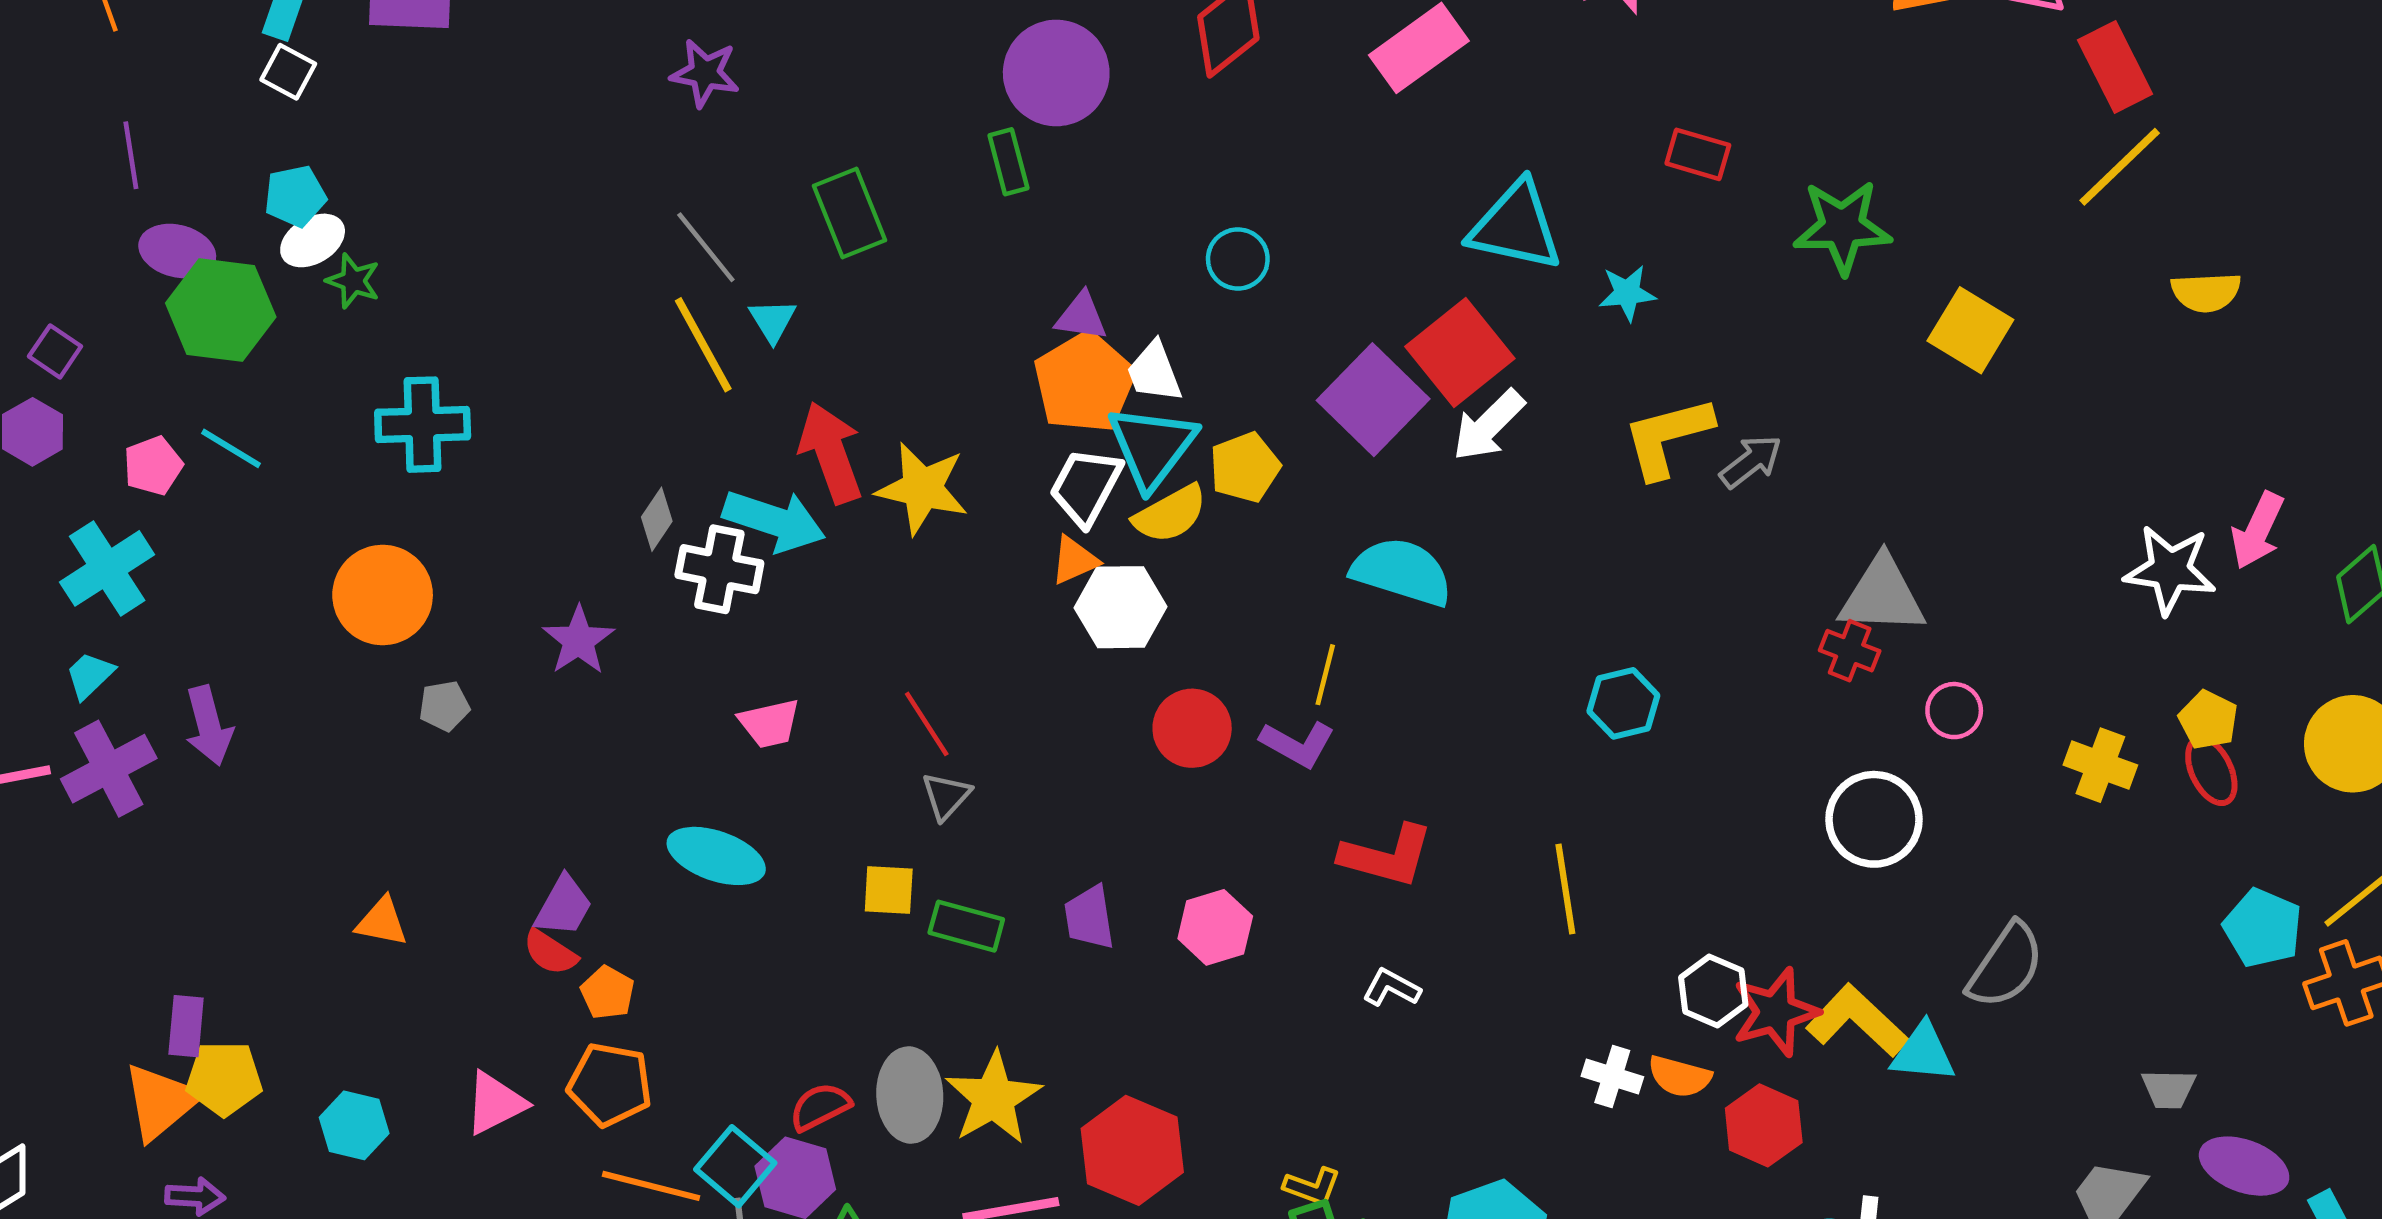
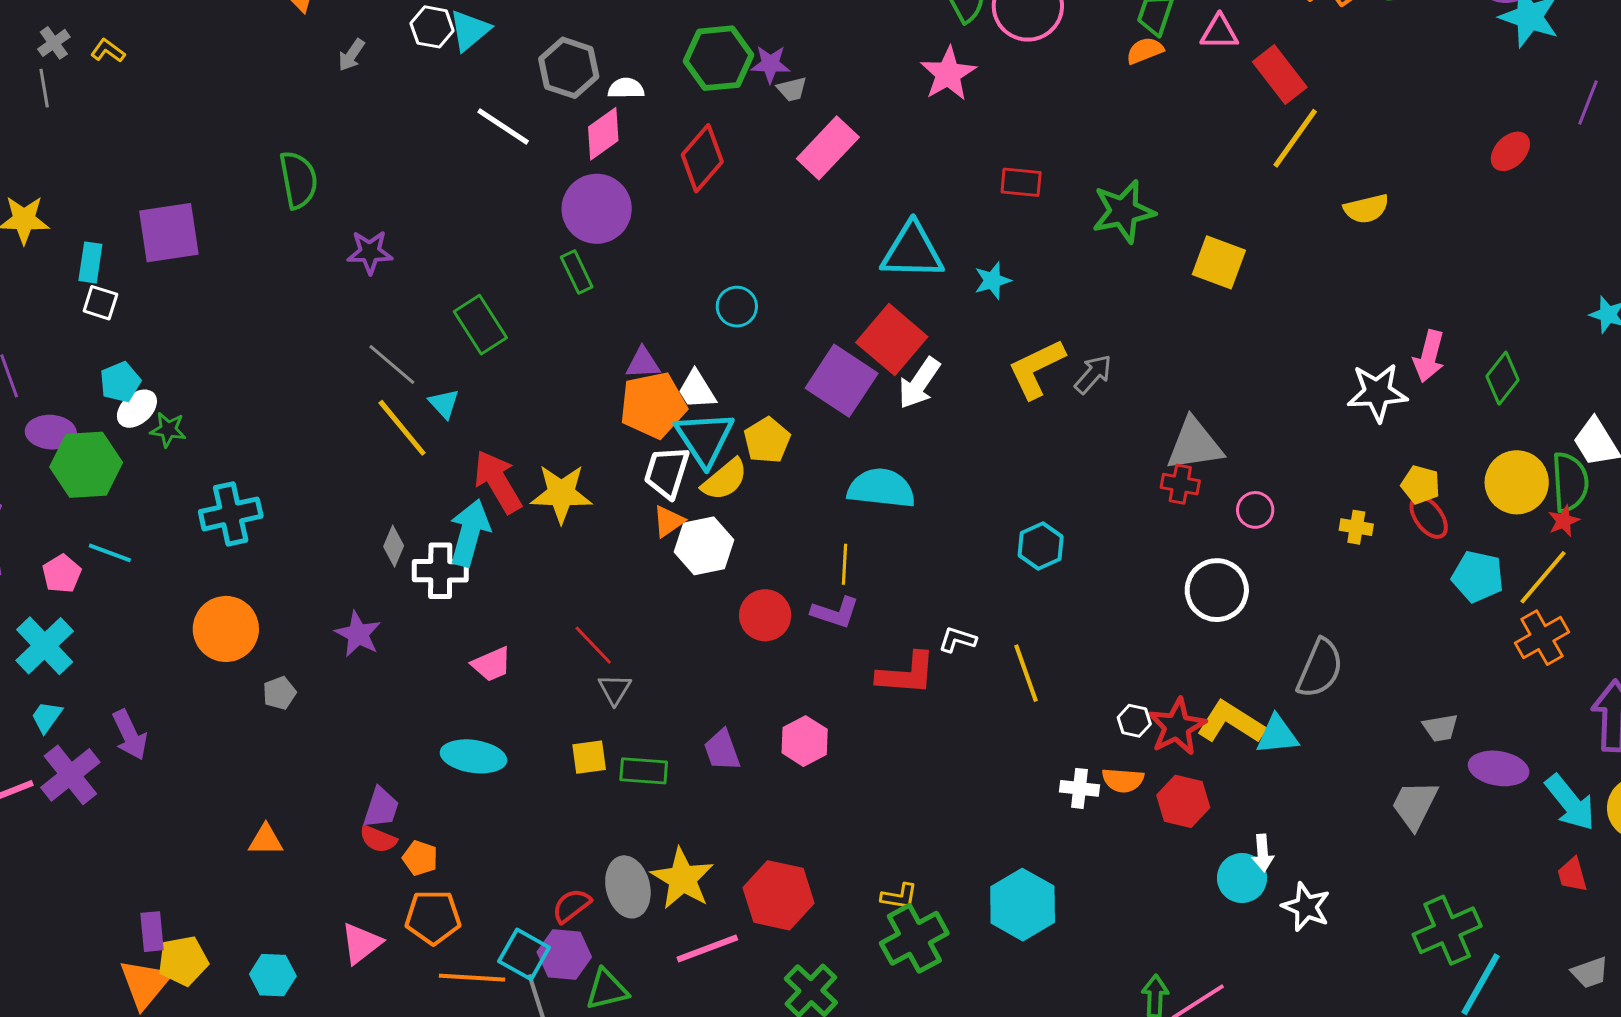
orange pentagon: (1085, 382) -> (653, 405), turned 30
cyan arrow: (774, 521) -> (470, 533), turned -82
yellow cross: (2100, 765) -> (1356, 527), size x0.7
cyan pentagon: (2263, 928) -> (1478, 577), moved
white L-shape: (1391, 988) -> (957, 640), moved
white hexagon: (1713, 991) -> (1134, 721), size x0.7

